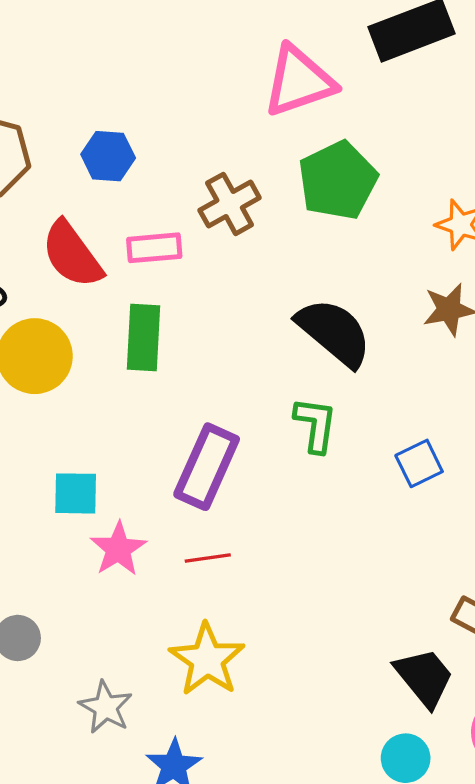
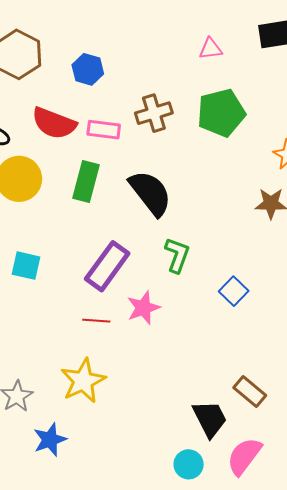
pink triangle: (299, 81) -> (211, 49), size x0.5
red semicircle: (72, 254) -> (54, 123), turned -45
black semicircle: (334, 332) -> (150, 193), moved
blue square: (419, 463) -> (234, 291), turned -32
pink star: (118, 549) -> (143, 308), moved

